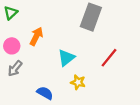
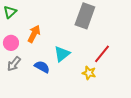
yellow star: (78, 82) -> (89, 73), moved
blue semicircle: (45, 93) -> (42, 67), moved

